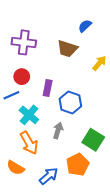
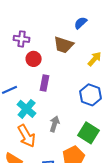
purple cross: (24, 42) -> (22, 39), size x0.7
red circle: (22, 77) -> (34, 59), moved
blue hexagon: (70, 102) -> (91, 95), moved

